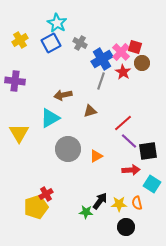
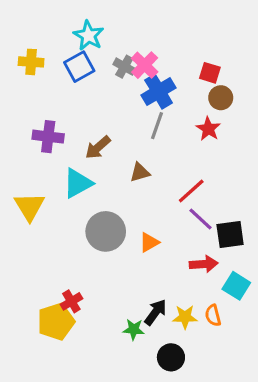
yellow cross: (20, 40) -> (31, 62), turned 35
pink cross: (121, 52) -> (145, 65), moved
red star: (123, 72) -> (208, 129), moved
purple cross: (15, 81) -> (48, 137), moved
brown arrow: (63, 95) -> (98, 147), turned -30
black circle: (126, 227) -> (171, 357), moved

